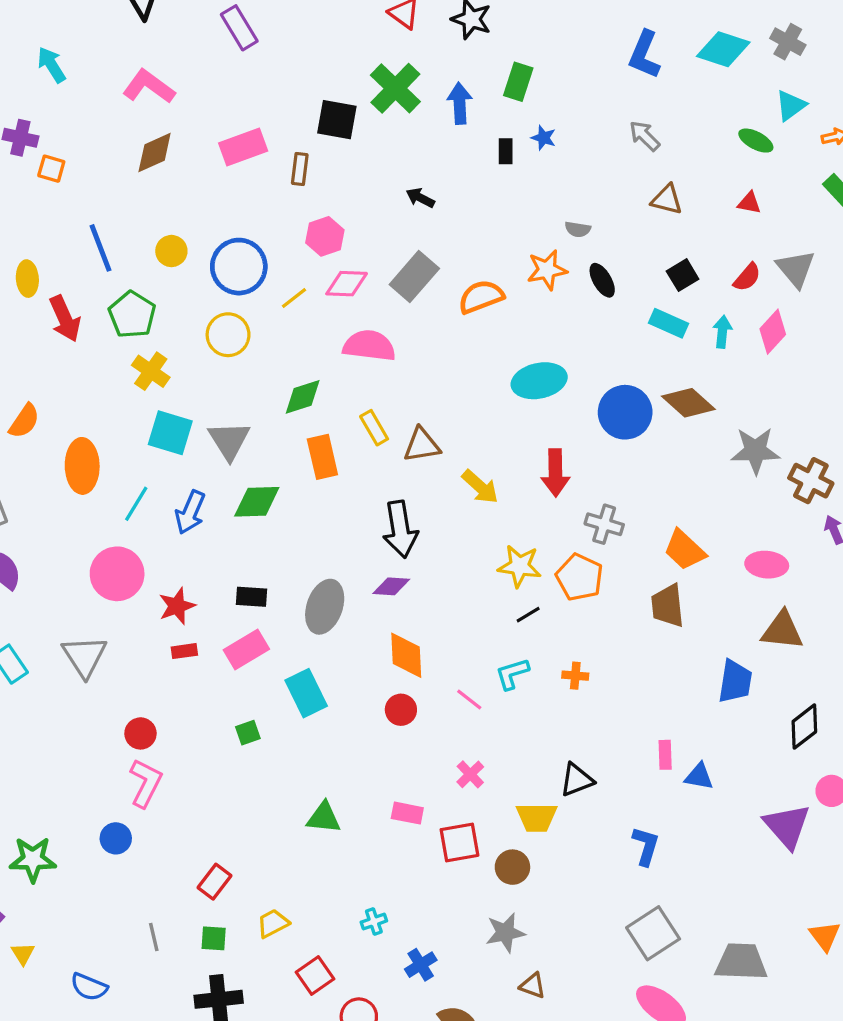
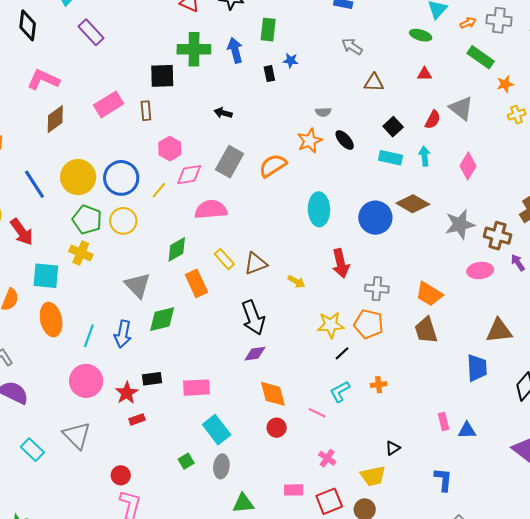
green cross: (395, 88) -> (194, 49), turned -32
yellow circle: (171, 251) -> (78, 177), size x1.8
green pentagon: (132, 315) -> (87, 220), moved
pink diamond: (773, 332) -> (468, 166), moved
cyan ellipse: (539, 381) -> (319, 209), turned -68
cyan square: (170, 433) -> (46, 276), moved
yellow arrow: (480, 487) -> (296, 282), size x0.7
pink ellipse: (767, 565) -> (480, 271), moved
black rectangle: (252, 597) -> (152, 379), moved
gray ellipse: (325, 607) -> (221, 466), moved, size x0.7
pink rectangle: (246, 650) -> (197, 388), moved, turned 40
black triangle: (577, 780) -> (393, 448), size x0.7

